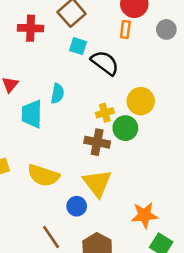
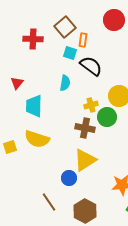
orange rectangle: (125, 29) -> (83, 40), moved
cyan semicircle: (57, 93) -> (65, 83), moved
yellow semicircle: (43, 175) -> (37, 139), moved
yellow triangle: (97, 183) -> (85, 160), turned 35

